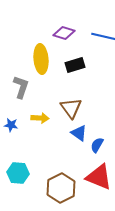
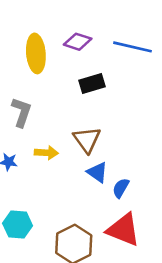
yellow ellipse: (41, 59) -> (36, 53), moved

